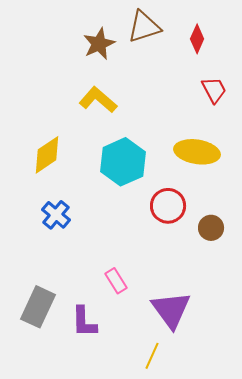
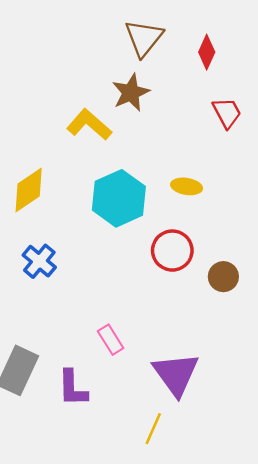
brown triangle: (144, 27) -> (144, 38), turned -33
brown star: (99, 44) -> (131, 93), moved
yellow ellipse: (197, 152) -> (187, 186), moved, size x0.6

